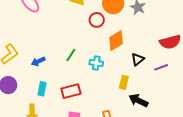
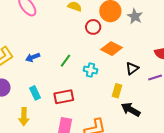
orange diamond: (116, 41) -> (111, 49), turned 55
blue arrow: (38, 61) -> (33, 57), moved
cyan rectangle: (42, 89) -> (35, 93), turned -40

